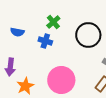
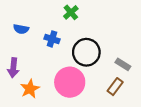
green cross: (53, 22) -> (71, 12), moved
black circle: (88, 35) -> (86, 52), moved

